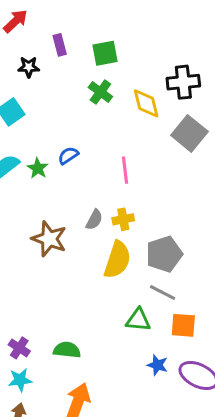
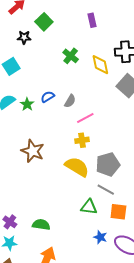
purple rectangle: (60, 45) -> (92, 20), moved
green square: (105, 53) -> (44, 22), moved, turned -36
pink line: (125, 170) -> (85, 118), moved, turned 66
gray semicircle: (94, 220) -> (70, 101), moved
yellow semicircle: (117, 260) -> (77, 167), turned -80

